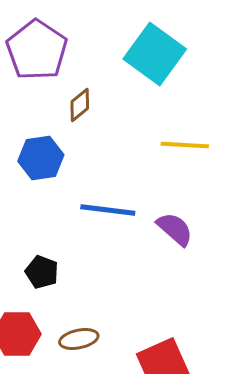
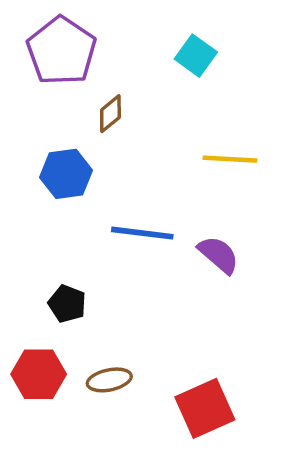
cyan square: (155, 54) -> (196, 56), size x0.6

